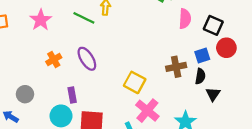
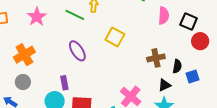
blue square: (202, 55) -> (193, 76), moved
orange cross: (54, 60) -> (24, 55), moved, size x1.5
yellow square: (135, 82) -> (115, 37), moved
black triangle: (213, 94) -> (164, 85), moved, turned 32

